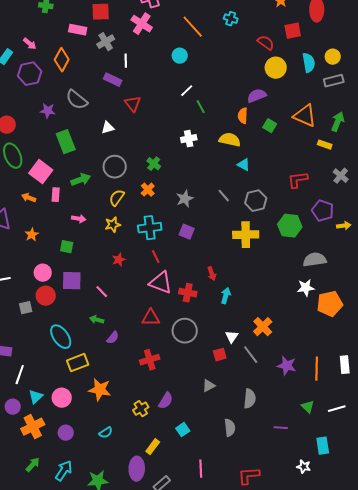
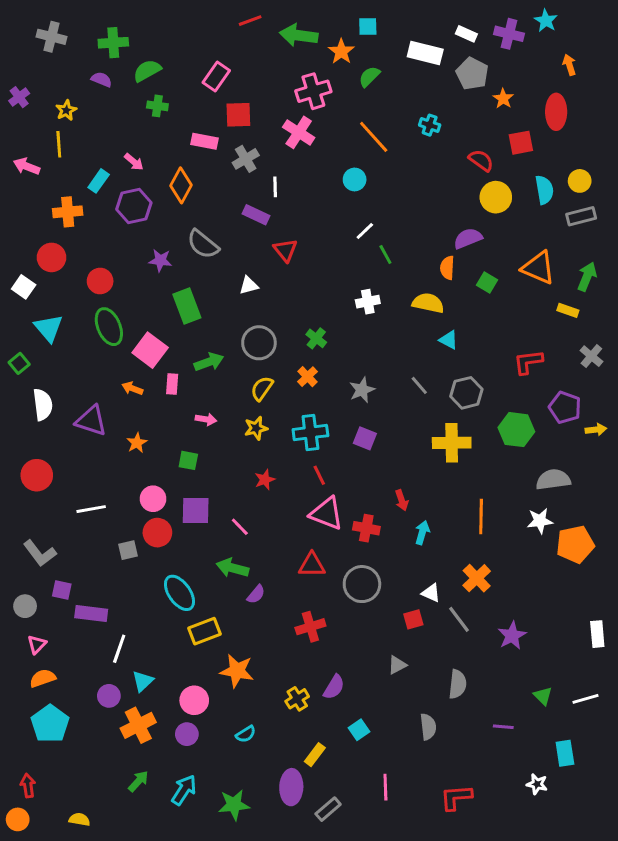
green arrow: (97, 320) -> (232, 568), size x1.5
white triangle: (232, 337) -> (431, 593), turned -40
purple star: (287, 366) -> (512, 636), turned 30
orange line: (317, 369) -> (481, 516), moved
pink circle: (62, 398) -> (194, 700), moved

